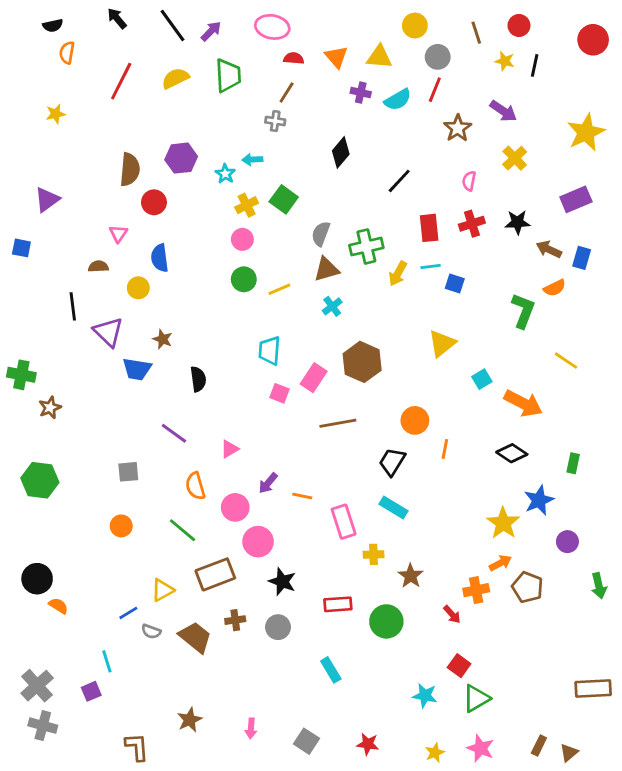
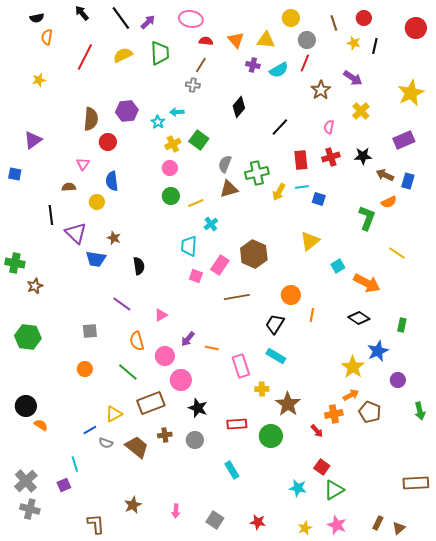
cyan cross: (332, 306) -> (211, 224), moved
brown star: (411, 576) -> (288, 404), size x1.4

